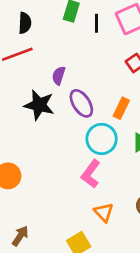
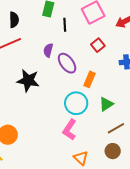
black line: (96, 23) -> (65, 25), moved
purple semicircle: (59, 76) -> (48, 50), moved
purple ellipse: (81, 103) -> (67, 63), moved

